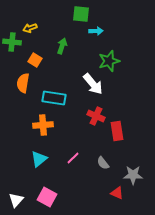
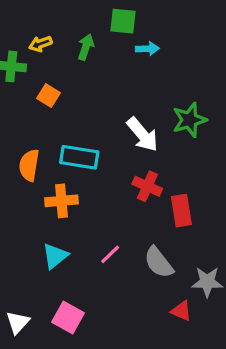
green arrow: (62, 46) -> (86, 47), moved
green star: (109, 61) -> (189, 120), moved
orange semicircle: (23, 83) -> (29, 165), moved
gray semicircle: (103, 163) -> (159, 262), size x1.5

